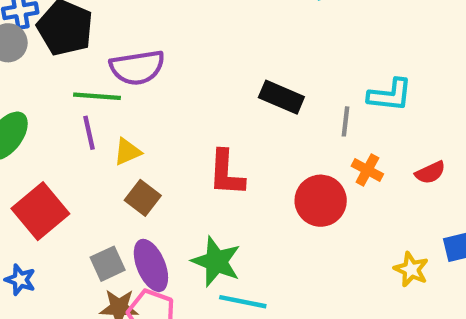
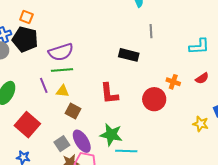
cyan L-shape: (390, 95) -> (199, 46), moved
green line: (97, 96) -> (62, 70), moved
gray line: (346, 121) -> (151, 31), moved
yellow triangle: (127, 152) -> (63, 91), turned 40

